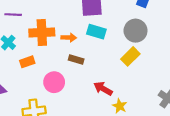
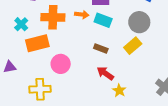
orange arrow: (69, 38) -> (82, 15), moved
brown rectangle: (76, 60) -> (101, 48), moved
orange rectangle: (27, 62) -> (37, 43), size x1.6

